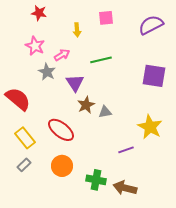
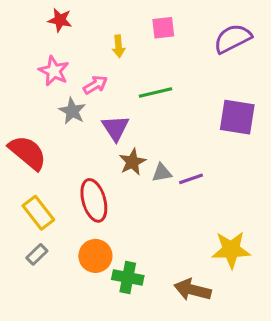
yellow star: (150, 127) -> (231, 250), moved, turned -30
red ellipse: (61, 130) -> (94, 200), turned 36
purple line: (126, 150) -> (191, 179), moved
green cross: (96, 180) -> (128, 277), moved

